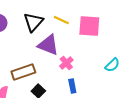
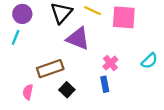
pink cross: (66, 63) -> (110, 63), moved

